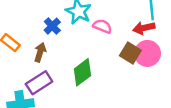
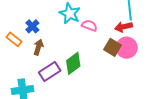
blue cross: (52, 26) -> (32, 26), moved
purple rectangle: (39, 83) -> (50, 72), moved

